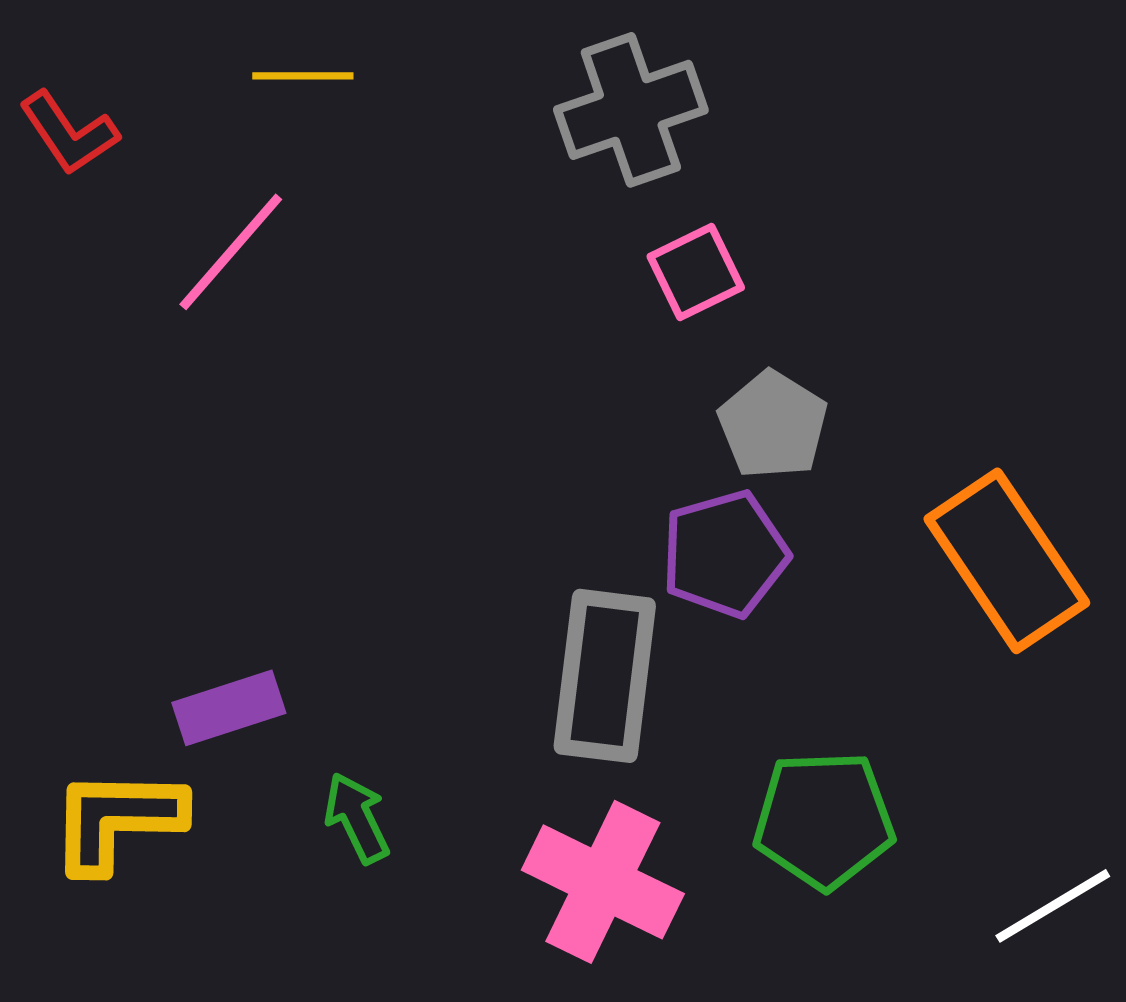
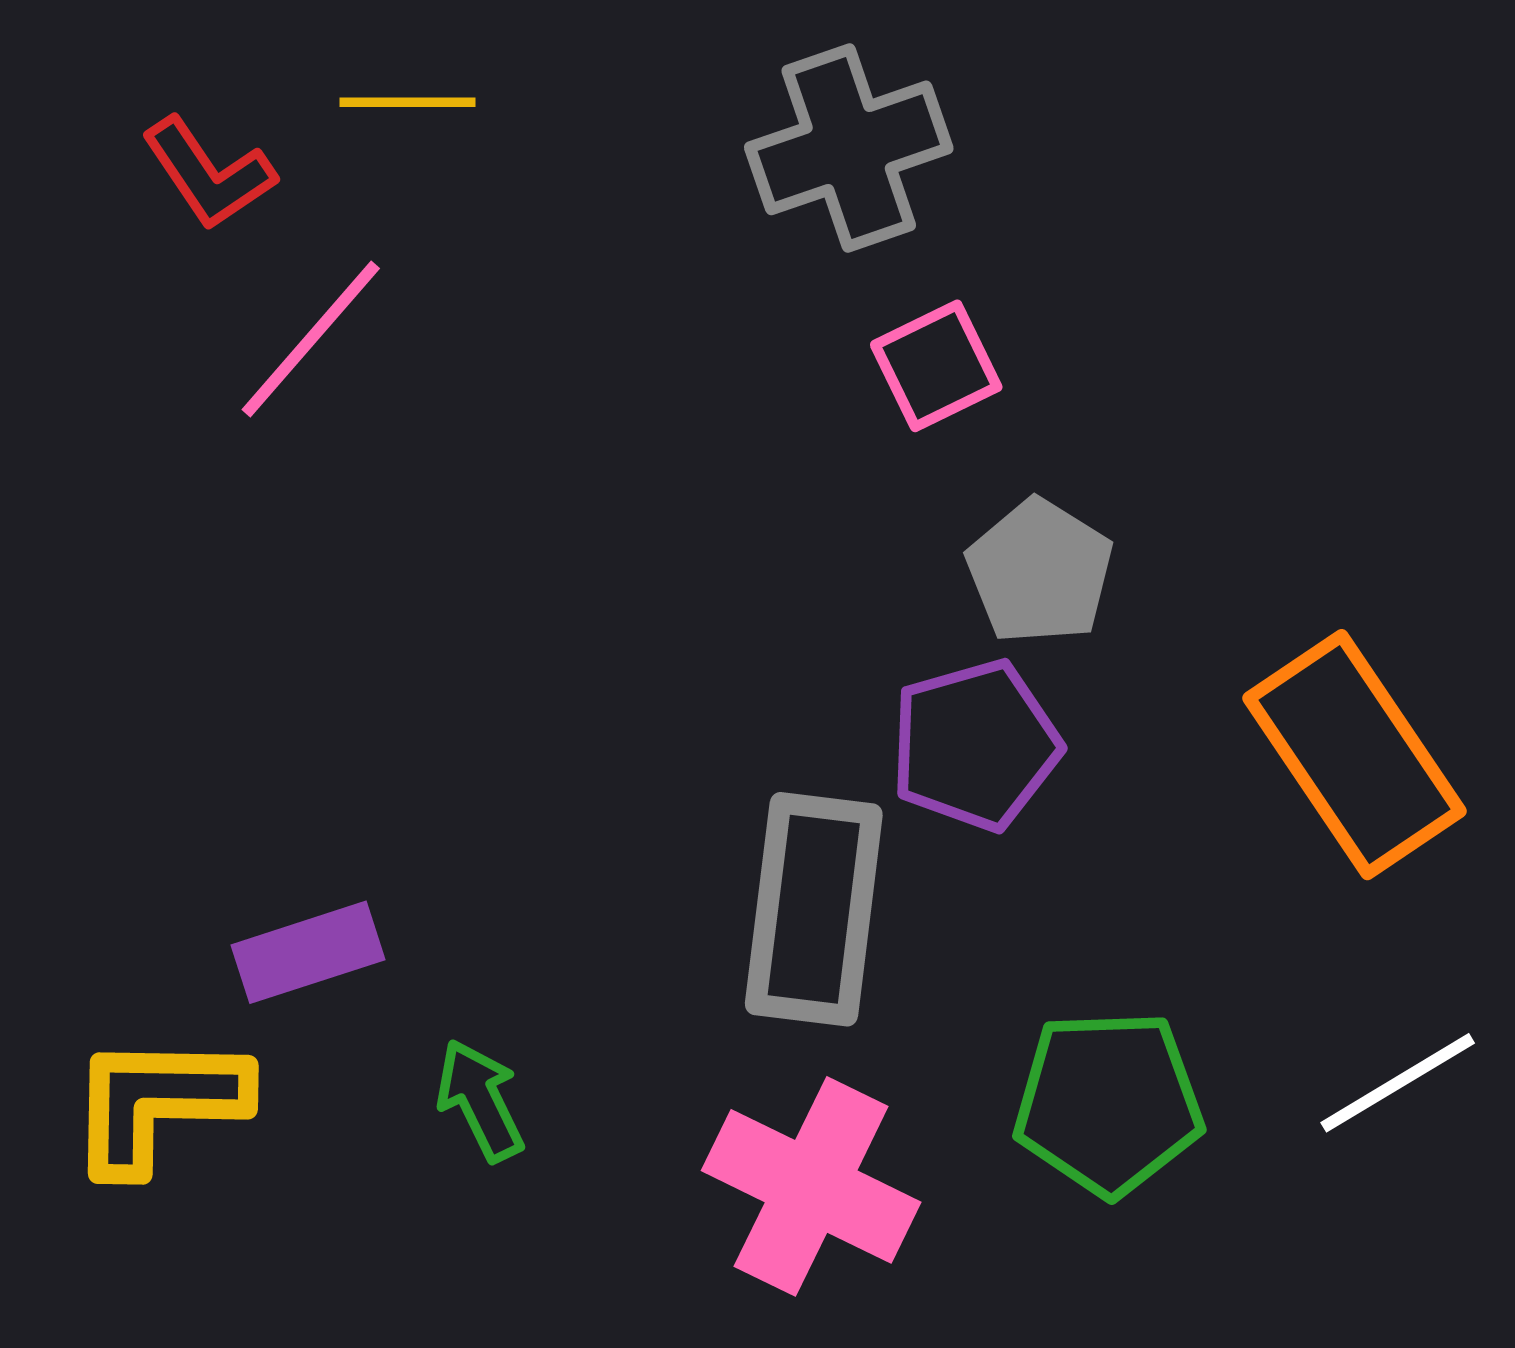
red L-shape: (69, 133) -> (208, 174), moved
white line: (1053, 906) -> (1398, 1083), moved

